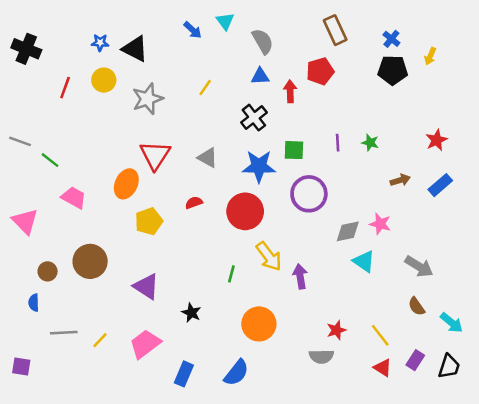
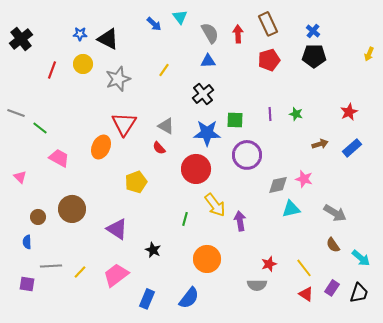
black cross: (26, 49) -> (21, 39), turned 30
yellow arrow: (430, 56) -> (369, 54), moved
red pentagon: (320, 71) -> (269, 60), moved
red arrow: (290, 91) -> (238, 34), moved
red semicircle: (194, 203) -> (159, 148), moved, turned -112
pink triangle: (25, 221) -> (20, 177), size x0.6
yellow pentagon: (149, 221) -> (136, 182), moved
cyan triangle: (364, 261) -> (291, 209), turned -48
purple square: (21, 366) -> (27, 284), moved

